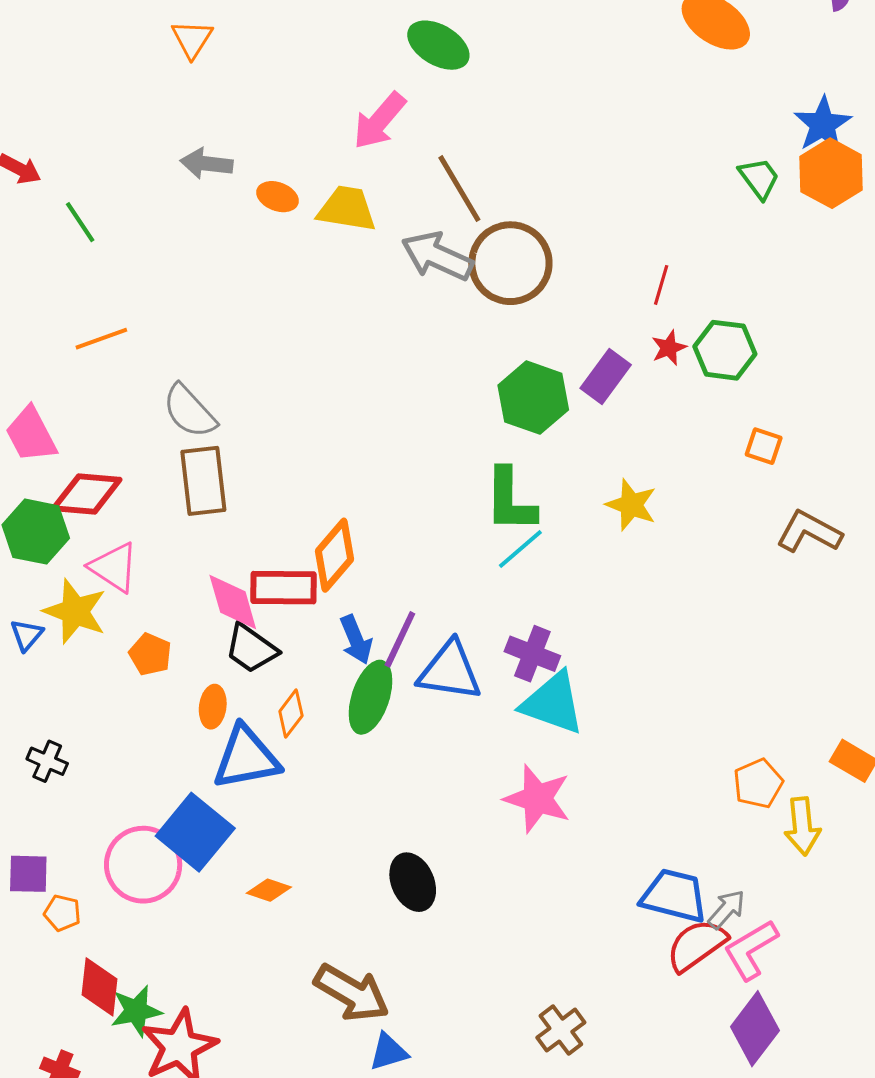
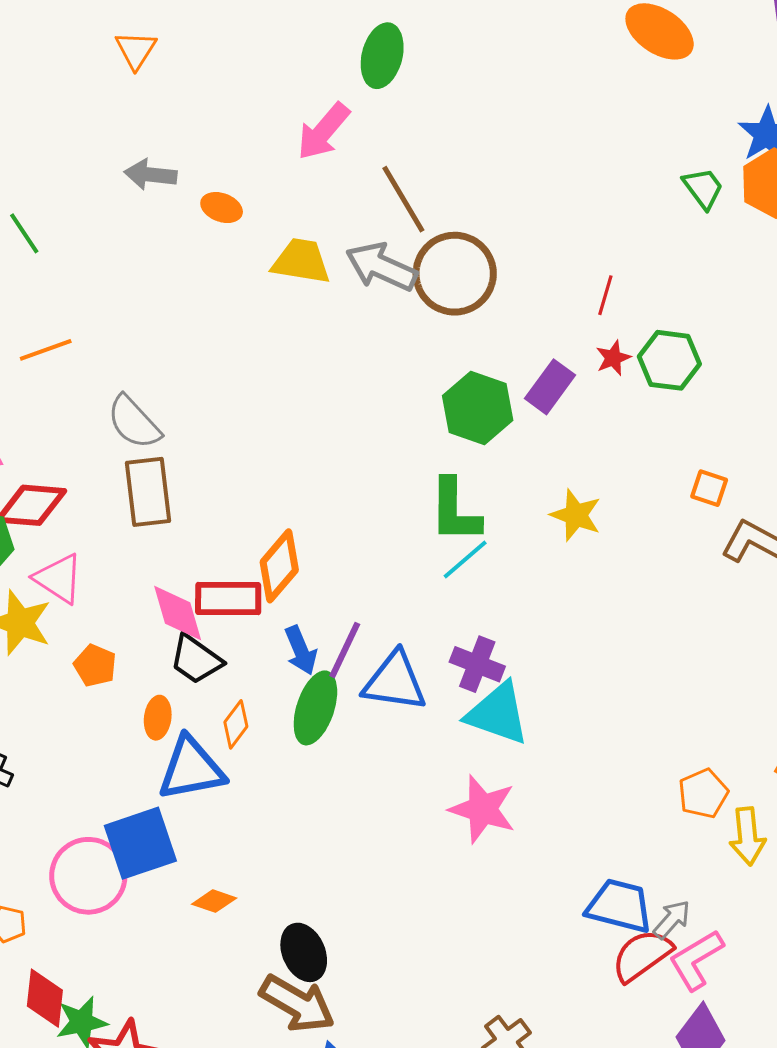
green ellipse: (438, 45) -> (382, 56), turned 74
yellow trapezoid: (347, 209) -> (301, 261), moved
orange square: (764, 446) -> (709, 488), moved
blue square: (195, 832) -> (140, 843), turned 32
black ellipse: (413, 882) -> (304, 952), moved

